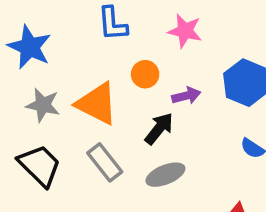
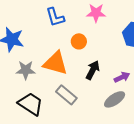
purple arrow: (186, 96) -> (122, 77), moved
gray ellipse: (165, 175) -> (115, 99), moved

